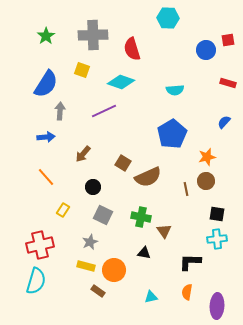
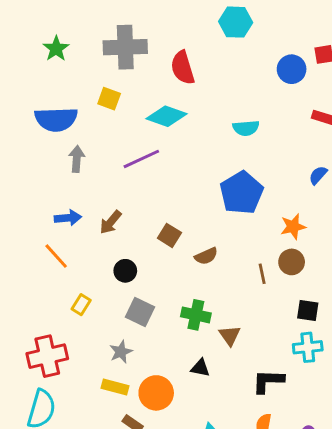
blue semicircle: (46, 84) -> (56, 119), turned 56
blue arrow: (46, 137) -> (68, 218), moved
brown semicircle: (148, 177) -> (206, 256), size x0.6

